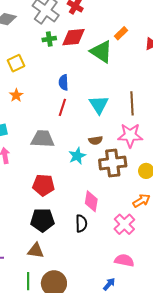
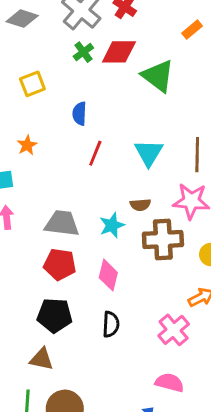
orange rectangle: (121, 33) -> (192, 30), moved
green cross: (49, 39) -> (83, 52), turned -32
blue semicircle: (64, 82) -> (79, 114), moved
orange star: (16, 95) -> (27, 145), moved
gray trapezoid: (43, 139) -> (62, 223), moved
pink diamond: (91, 201) -> (108, 275), moved

